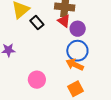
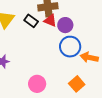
black rectangle: (37, 23) -> (31, 21), moved
orange arrow: (75, 65) -> (89, 57), moved

